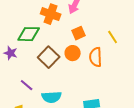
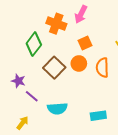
green diamond: (29, 34) -> (34, 44), turned -55
purple star: (11, 53) -> (18, 81), moved

